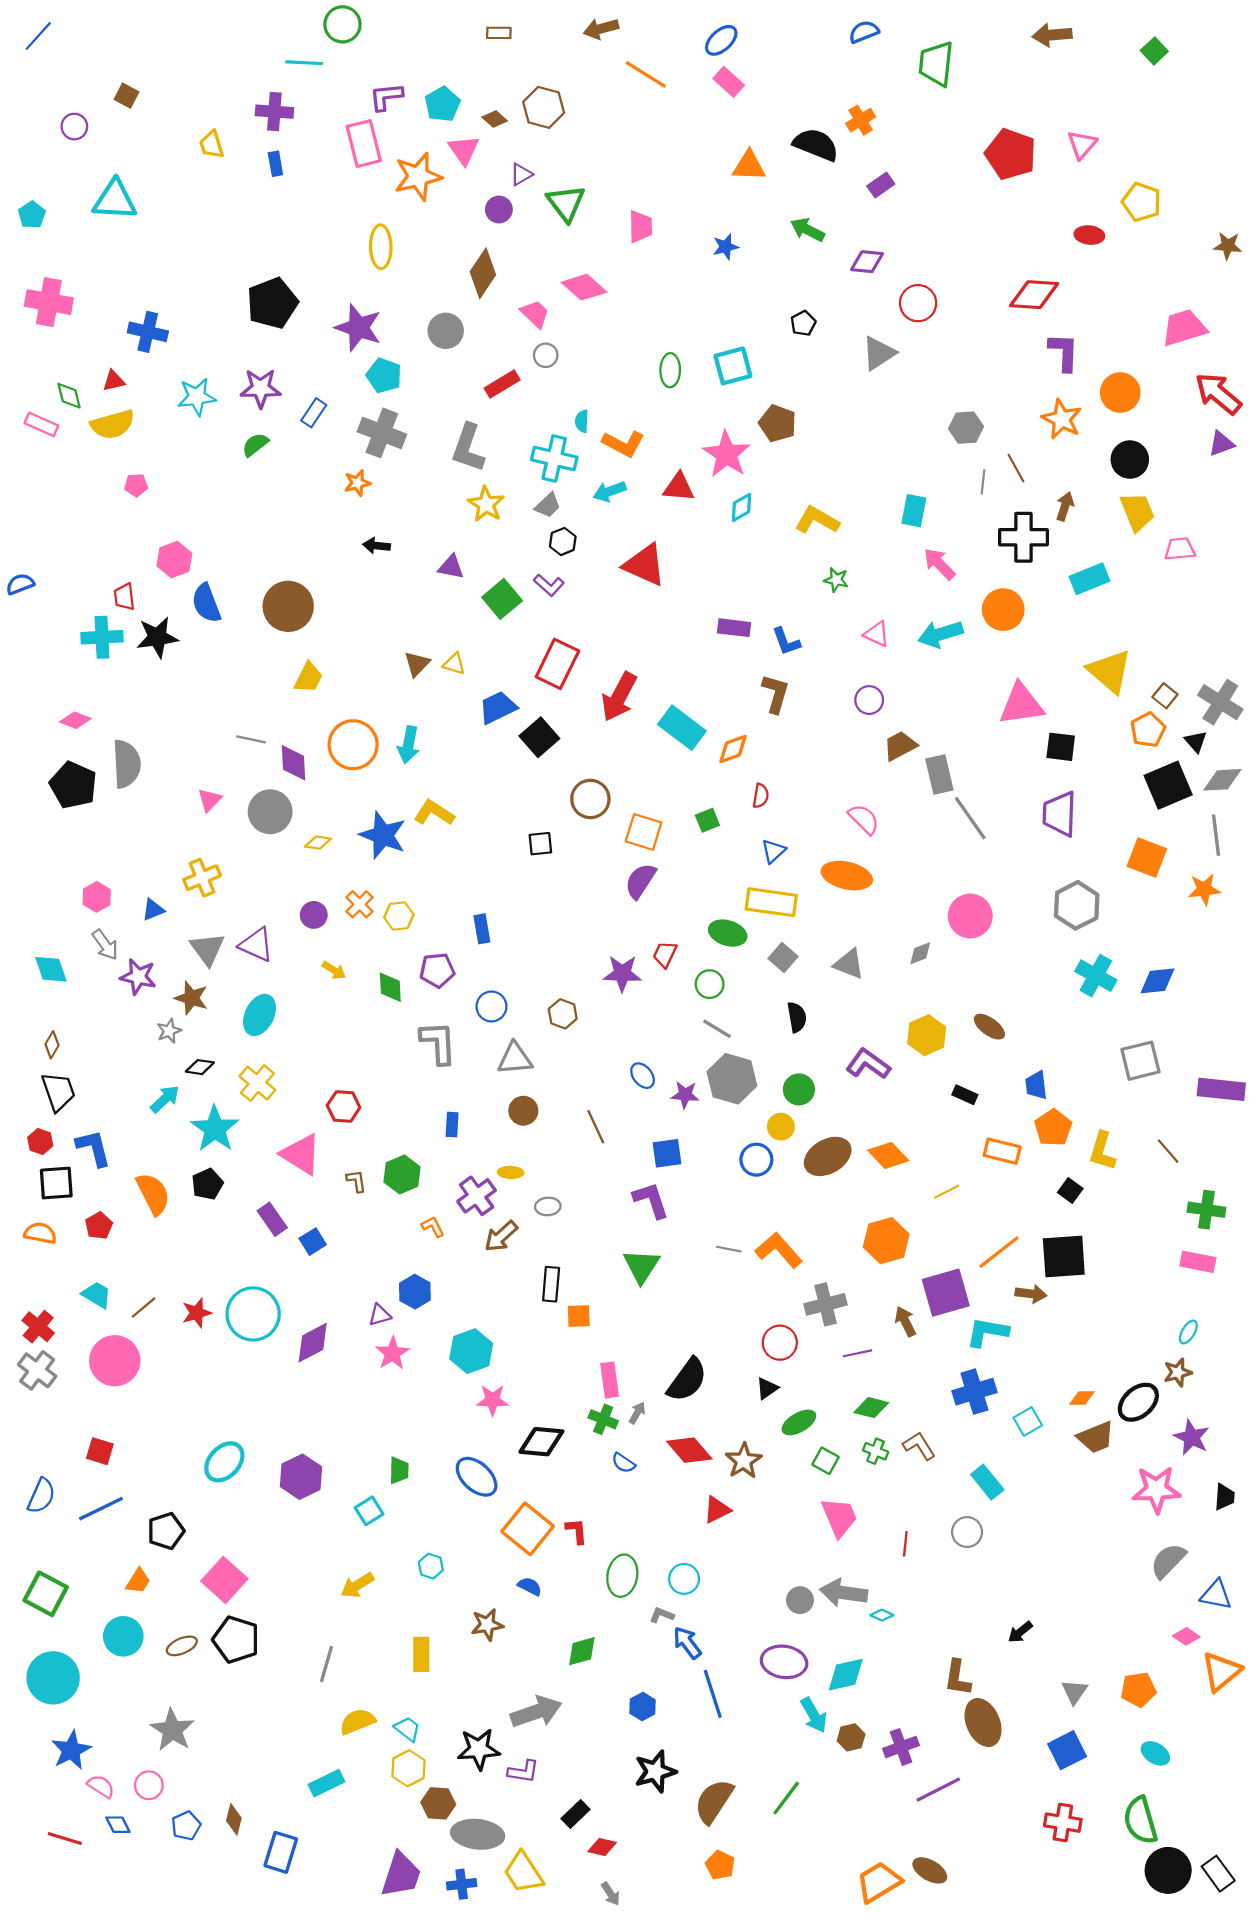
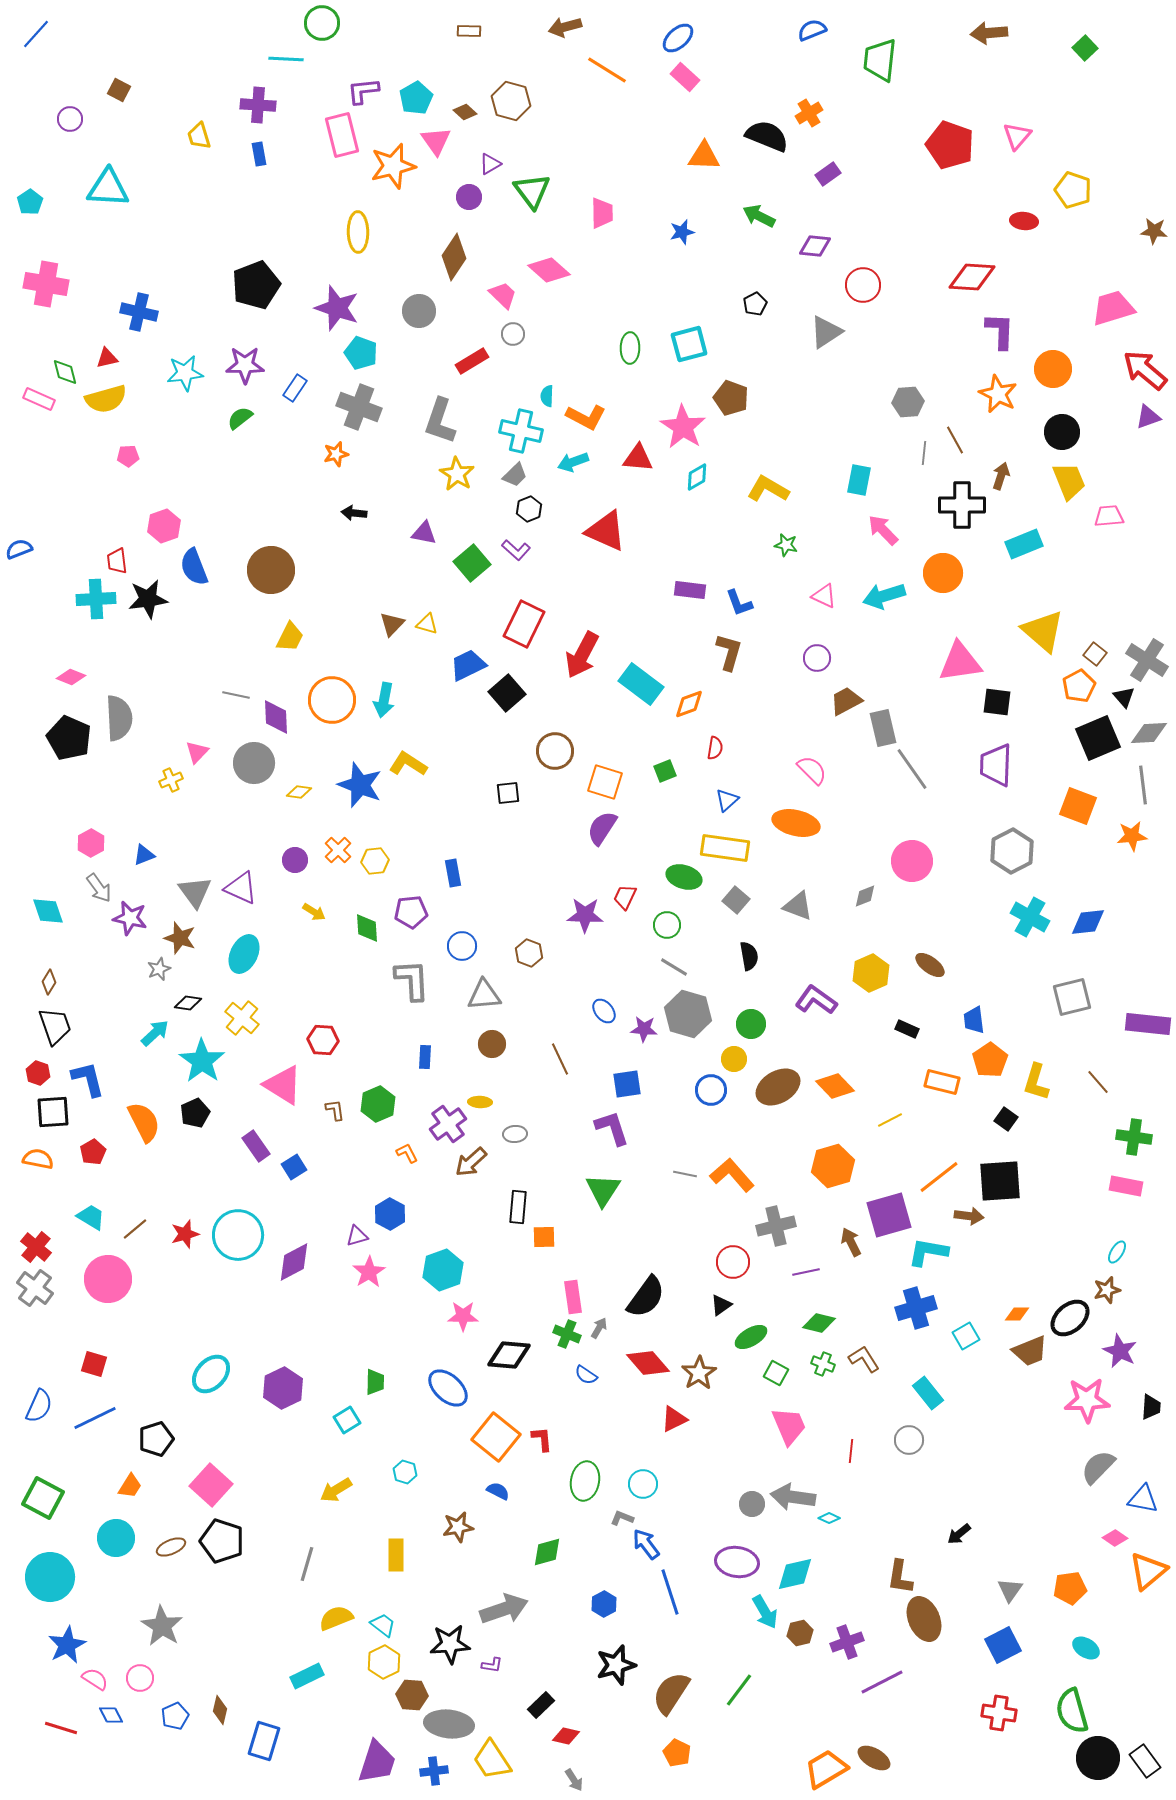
yellow cross: (202, 878) -> (171, 780), moved, size x0.7
purple L-shape: (523, 1771) -> (492, 1665), size x0.7

